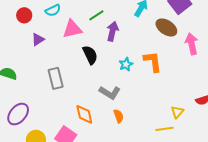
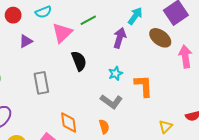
pink triangle: (72, 29) -> (62, 33), turned -35
purple arrow: (113, 31) -> (120, 38), moved
orange L-shape: (153, 61) -> (144, 86), moved
gray L-shape: (110, 93) -> (111, 102), moved

